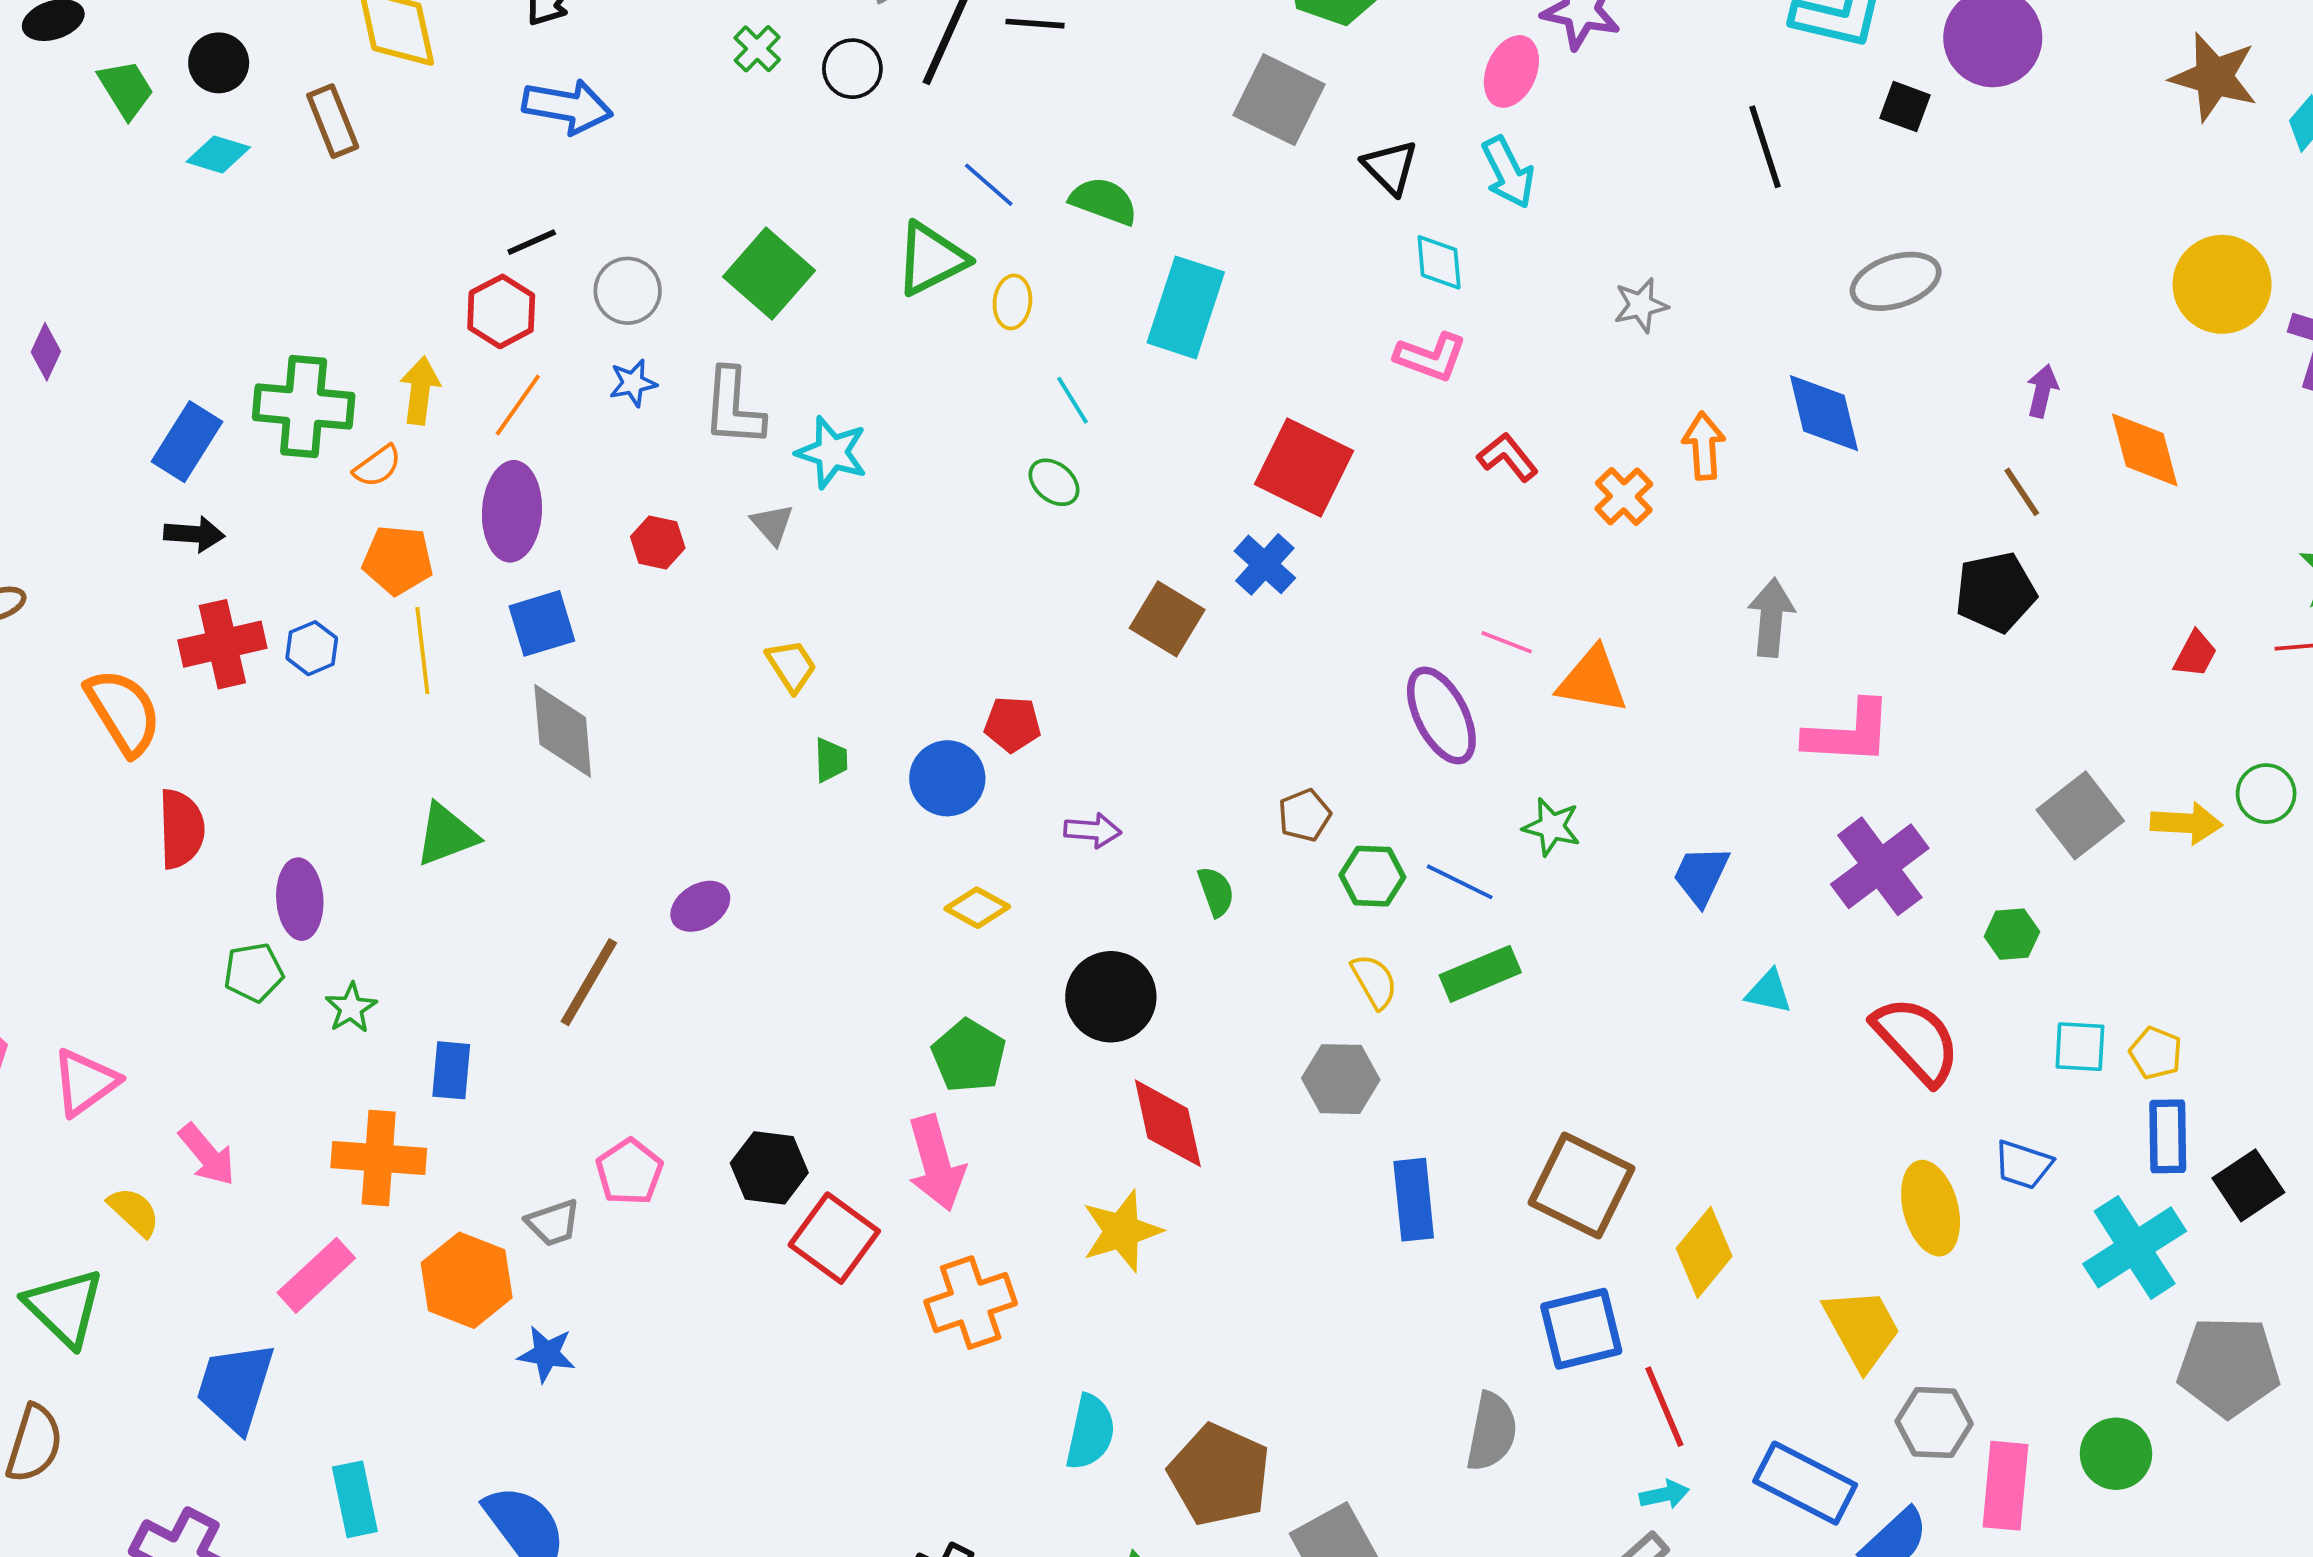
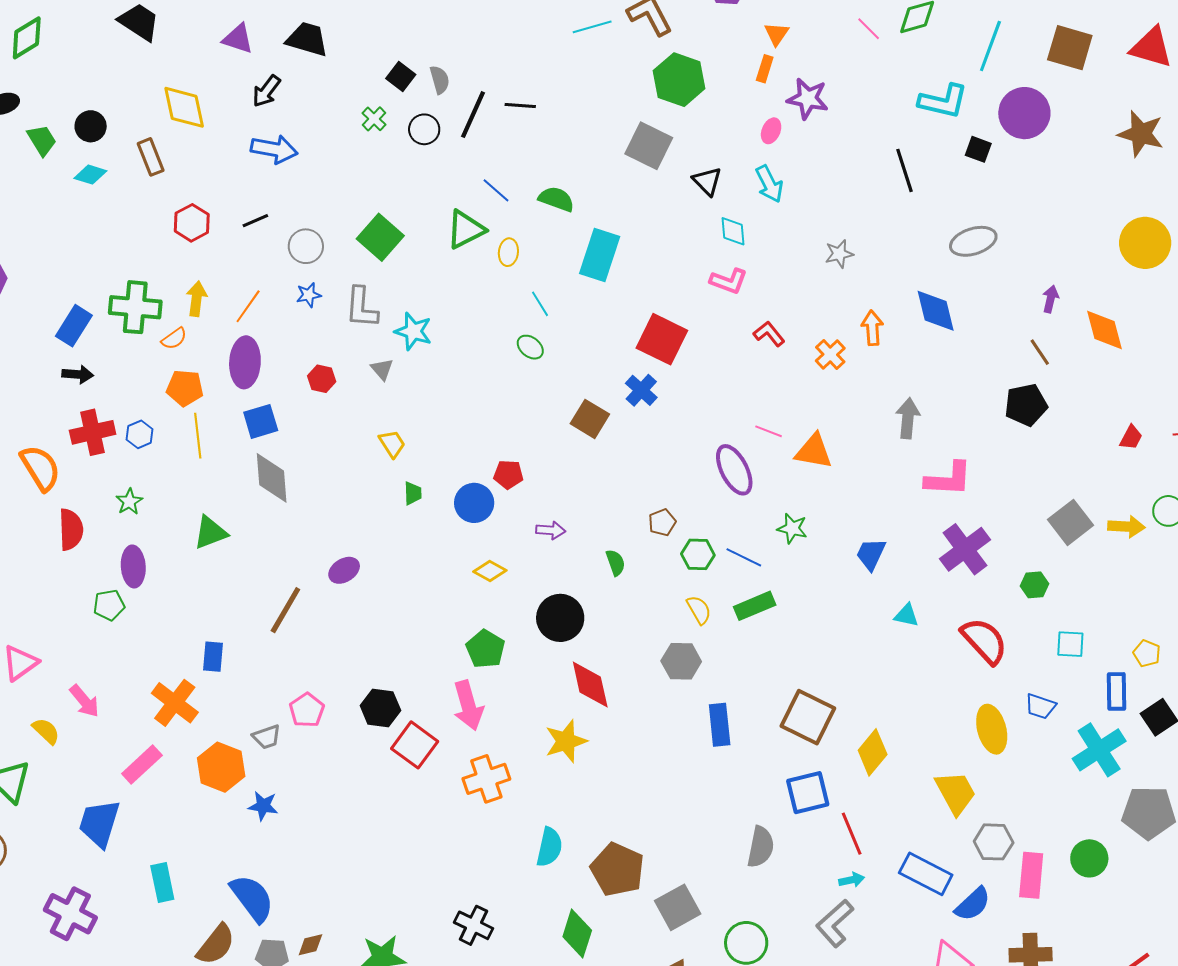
pink ellipse: (1511, 71) -> (771, 131), size x0.7
red hexagon: (501, 311) -> (192, 223), moved
green star: (351, 1008) -> (129, 502), moved
yellow pentagon: (2156, 1053) -> (1147, 653), moved
orange cross: (379, 1158) -> (175, 703), turned 33

